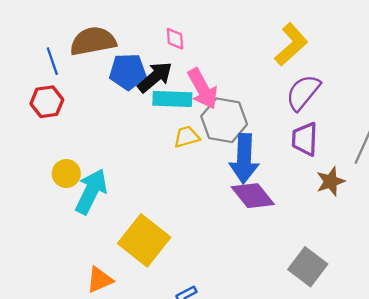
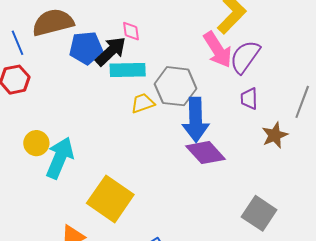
pink diamond: (175, 39) -> (131, 31), moved
pink arrow: (203, 89) -> (218, 50), moved
purple trapezoid: (305, 139) -> (249, 99), size x0.7

